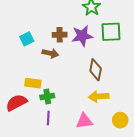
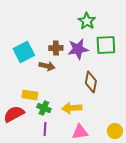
cyan square: (27, 39) -> (24, 52), size x1.5
green cross: (47, 96) -> (44, 108), turned 32
yellow arrow: (99, 96) -> (72, 108), moved

